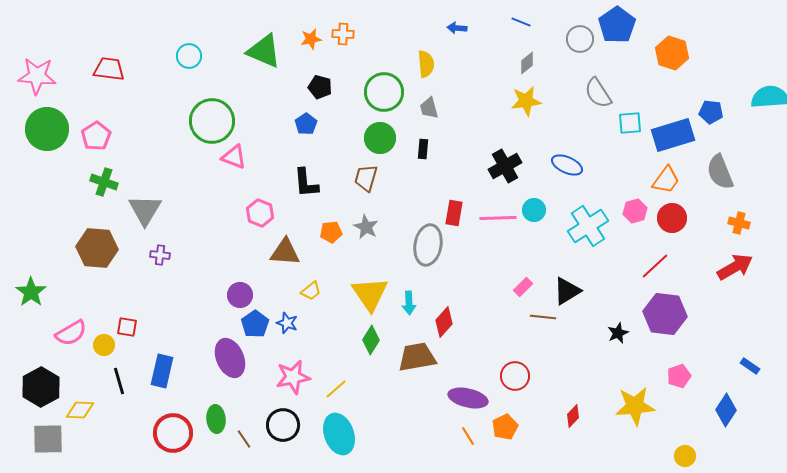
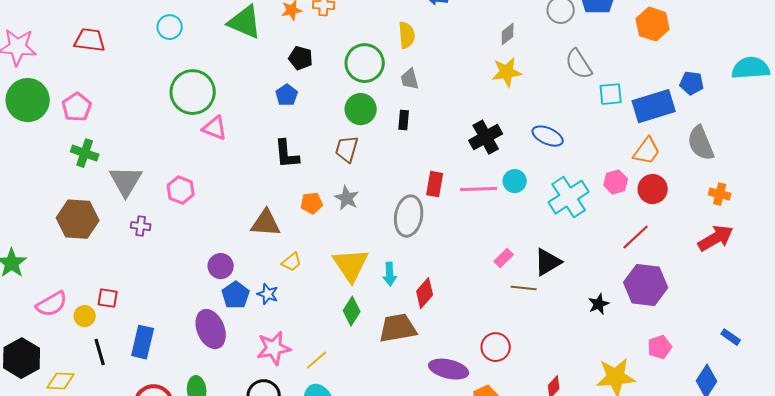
pink hexagon: (260, 213) -> (181, 190), moved

